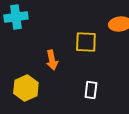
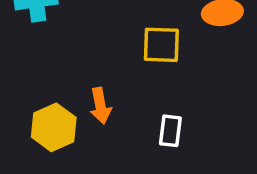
orange arrow: (52, 60) -> (100, 106), moved

